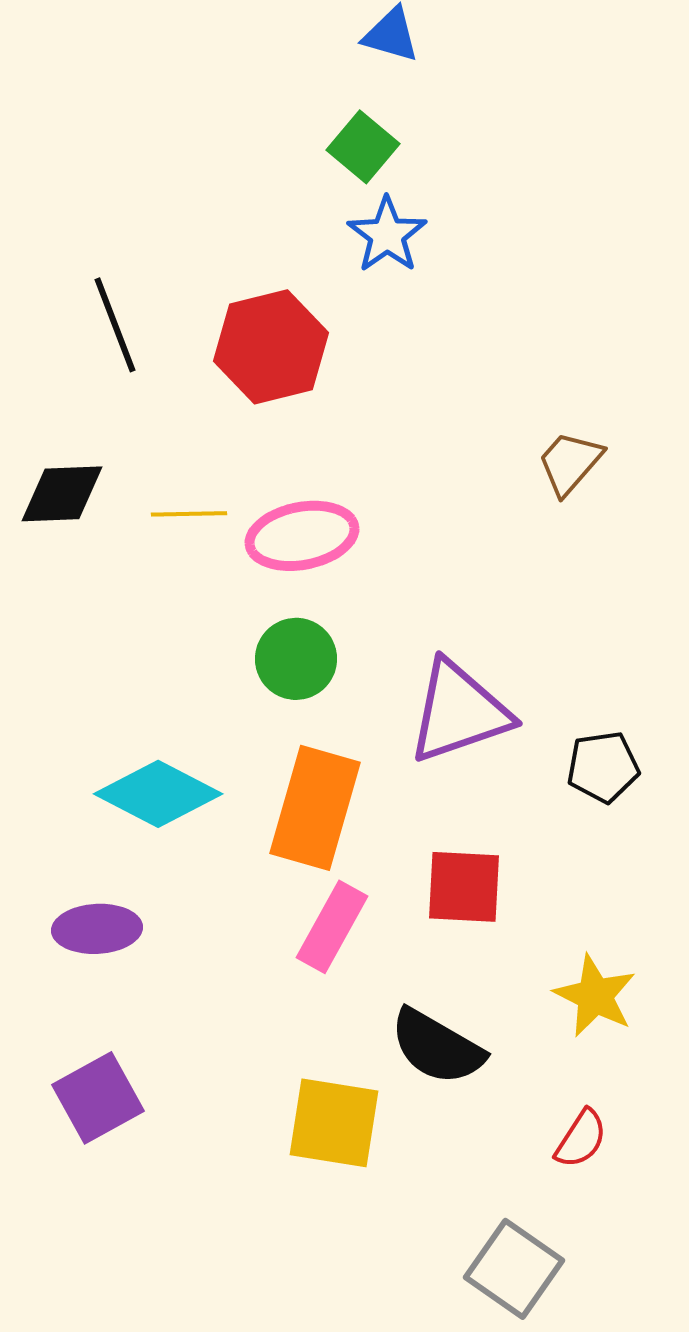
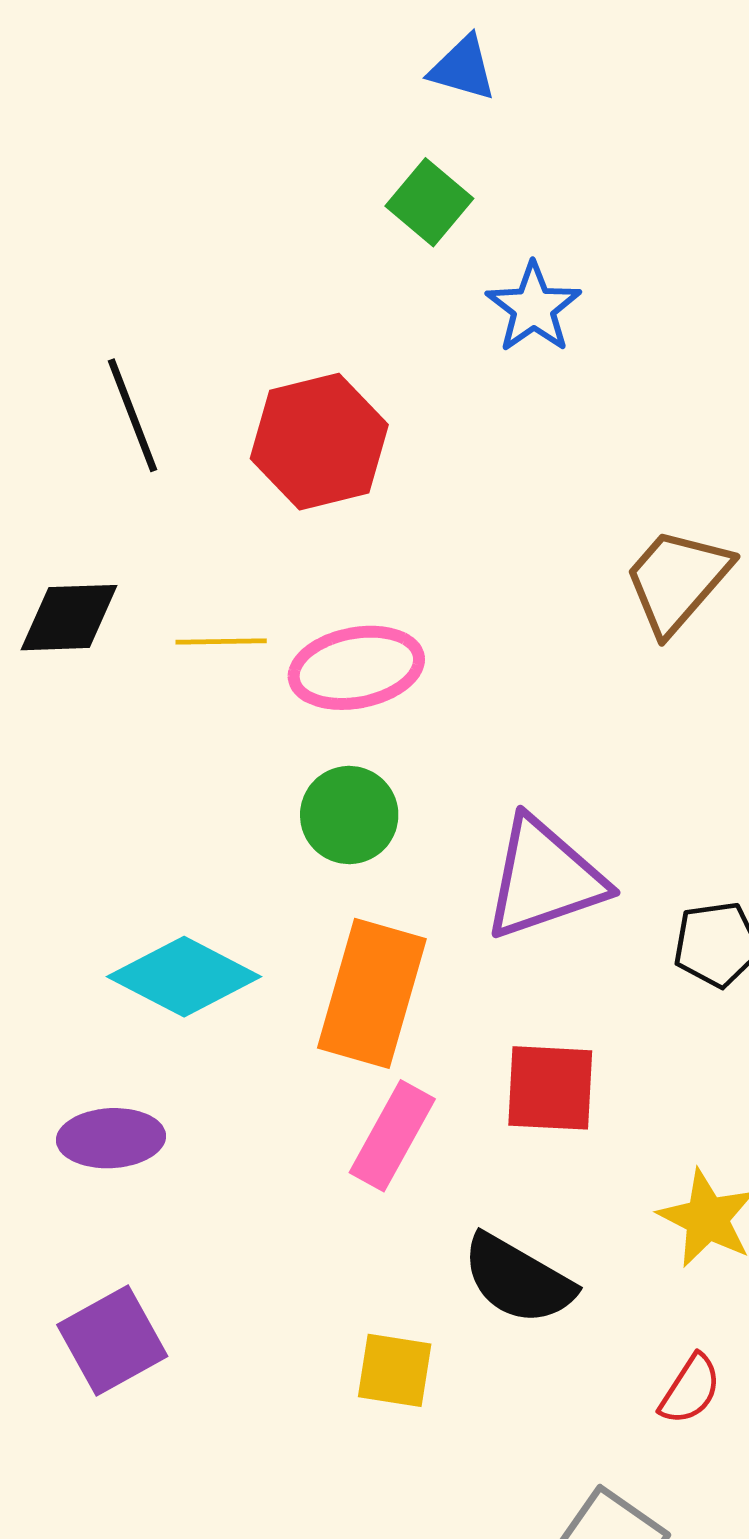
blue star: (387, 235) -> (533, 308), moved
brown trapezoid: (570, 463) -> (677, 580), size x1.4
yellow square: (334, 1123) -> (395, 1370), size x0.7

